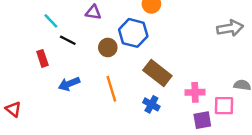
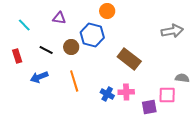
black line: (68, 40) -> (46, 50), moved
brown rectangle: (157, 73) -> (129, 59), moved
pink cross: (195, 92) -> (126, 92), moved

